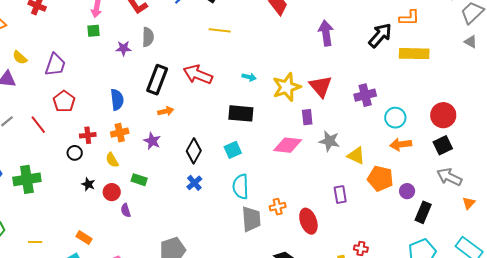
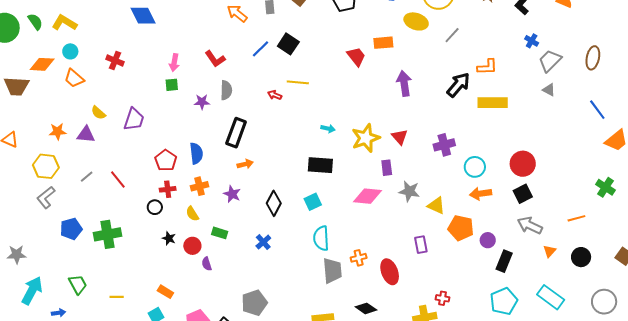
red arrow: (198, 75) -> (275, 95), moved, size x0.5
red triangle: (321, 86) -> (400, 137), size x0.7
red pentagon: (64, 101) -> (166, 160), moved
blue cross: (194, 183) -> (263, 242), moved

